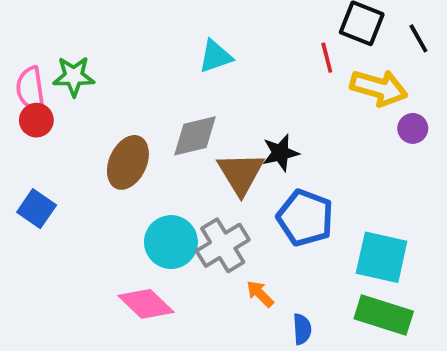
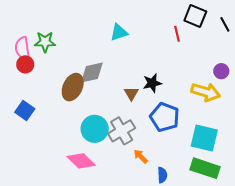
yellow arrow: (379, 88) -> (206, 92), moved
gray diamond: (195, 136) -> (92, 72), moved
brown triangle: (241, 173) -> (131, 93), size x0.6

